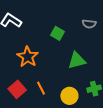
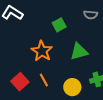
green square: (58, 33) -> (59, 25), turned 32
orange star: (28, 57) -> (42, 51), moved

